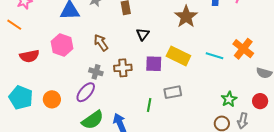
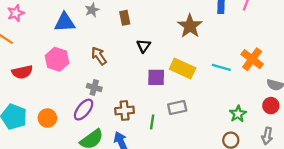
brown cross: (123, 68) -> (125, 111), moved
red circle: (260, 101) -> (271, 106), moved
gray arrow: (243, 121) -> (267, 136), moved

